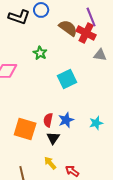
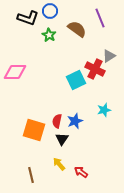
red cross: (86, 33) -> (95, 69), moved
green star: (40, 53) -> (49, 35), moved
gray triangle: (100, 55) -> (109, 56), turned -40
cyan star: (96, 123) -> (104, 110), moved

